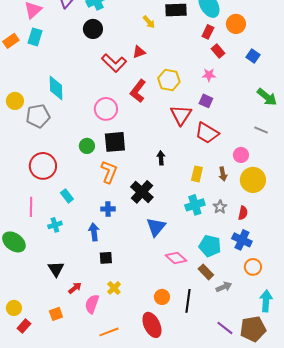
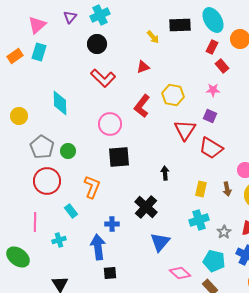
red L-shape: (114, 63) -> (103, 78), moved
gray pentagon: (38, 116) -> (42, 147), moved, turned -30
green circle: (87, 146) -> (68, 151), moved
orange L-shape: (109, 172) -> (92, 187), moved
gray star: (220, 207) -> (224, 232), moved
blue arrow: (94, 232) -> (98, 247), size x1.4

